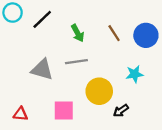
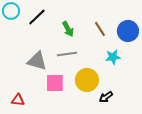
cyan star: (135, 74) -> (113, 57), moved
pink square: (64, 111) -> (55, 83), moved

